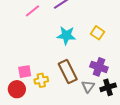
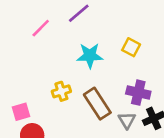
pink square: (25, 72) -> (21, 112), moved
yellow cross: (41, 80) -> (61, 91), moved

